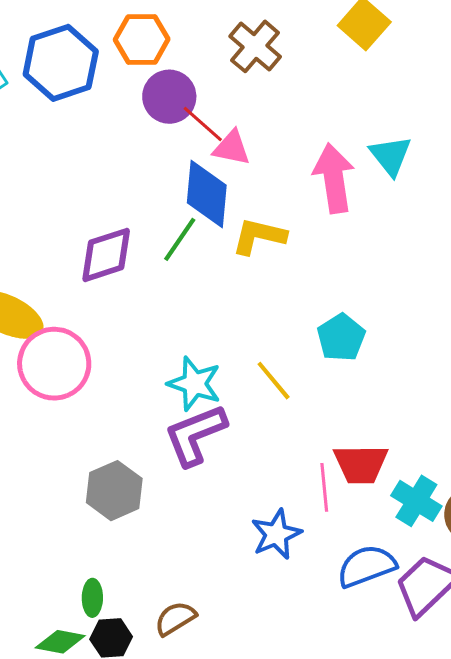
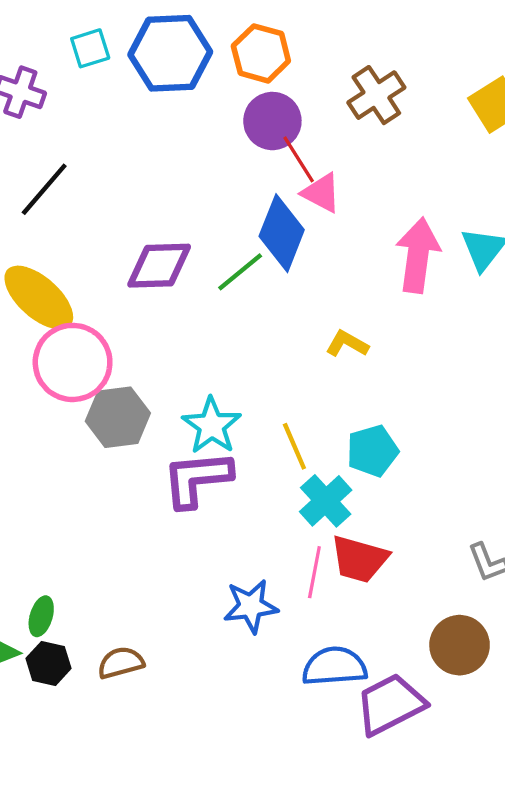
yellow L-shape: (259, 236) -> (347, 344), moved, size x0.7
cyan pentagon: (341, 337) -> (372, 451), moved
gray hexagon: (114, 491) -> (118, 417), moved
cyan cross: (416, 501) -> (326, 501), moved

